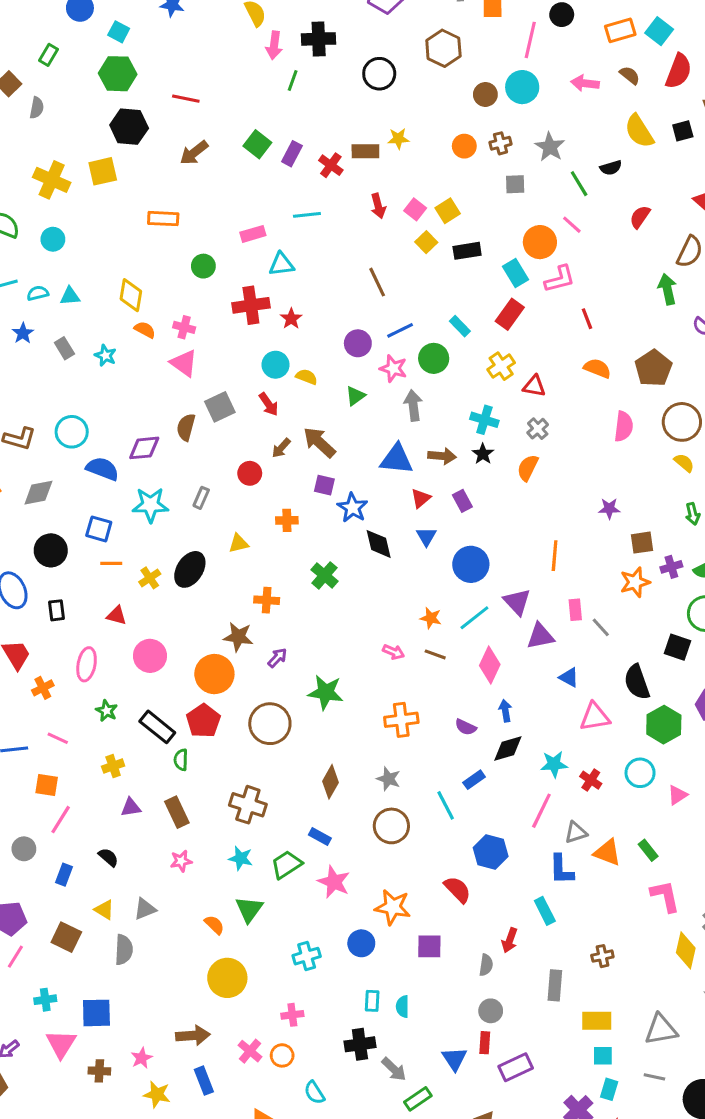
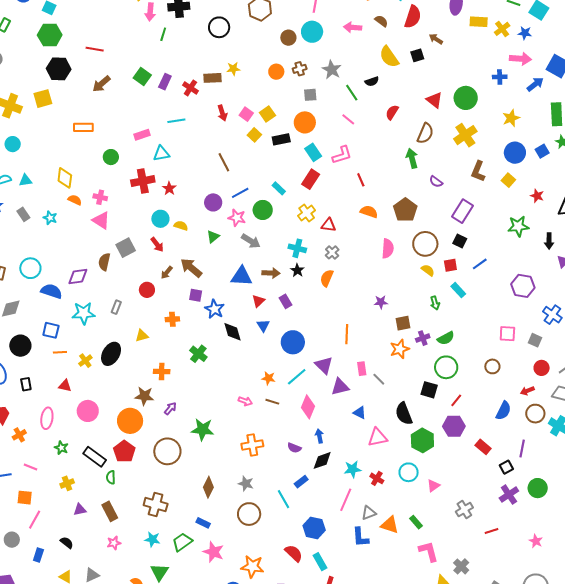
orange circle: (540, 242) -> (305, 122), moved
gray arrow: (413, 405) -> (251, 241), turned 132
cyan rectangle: (545, 911) -> (320, 562), moved

